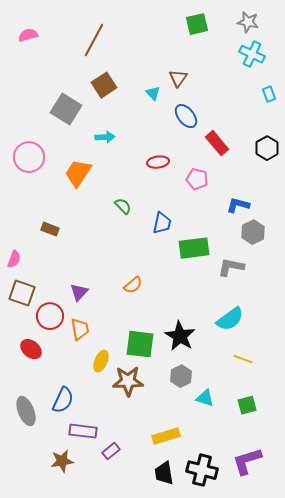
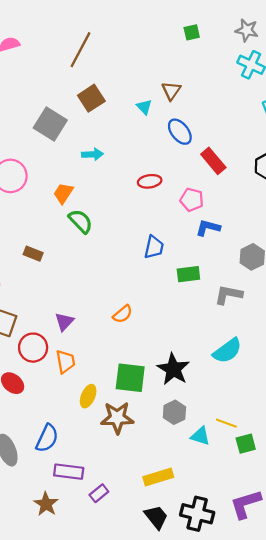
green square: (197, 24) -> (192, 32), size x0.7
orange trapezoid: (78, 173) -> (63, 193), size x0.7
blue L-shape: (238, 205) -> (208, 228), moved
green semicircle: (123, 206) -> (81, 221), moved, size x1.4
green rectangle: (194, 248) -> (188, 274), size x0.7
yellow line: (243, 359) -> (226, 423), moved
brown star: (62, 461) -> (46, 504), turned -30
black trapezoid: (164, 473) -> (156, 517), turned 150

